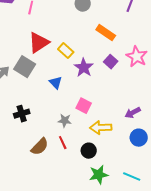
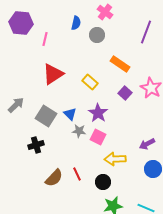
yellow rectangle: (66, 51) -> (90, 82), moved
gray square: (25, 67) -> (46, 116), moved
purple star: (84, 68) -> (98, 113), moved
gray star: (65, 121) -> (79, 131), moved

